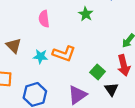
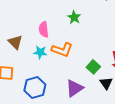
green star: (86, 14) -> (74, 17), moved
pink semicircle: (44, 19) -> (44, 29), moved

